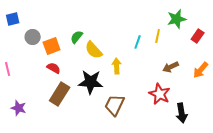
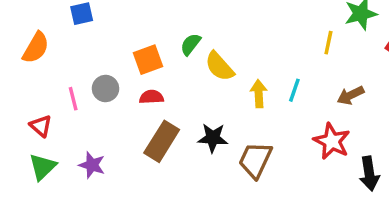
gray circle: (33, 37) -> (106, 89), moved
cyan line: (138, 42) -> (294, 90), moved
red semicircle: (54, 68) -> (151, 97), turned -32
black star: (91, 82) -> (213, 138), moved, size x0.7

